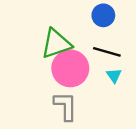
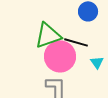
black line: (107, 52) -> (76, 42), moved

